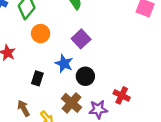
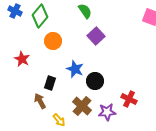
purple square: (81, 39) -> (96, 36), moved
brown arrow: (23, 108) -> (40, 101), moved

